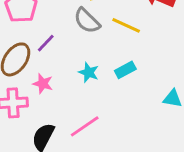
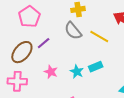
cyan star: (89, 72) -> (77, 72), moved
pink star: (43, 84) -> (51, 72), moved

